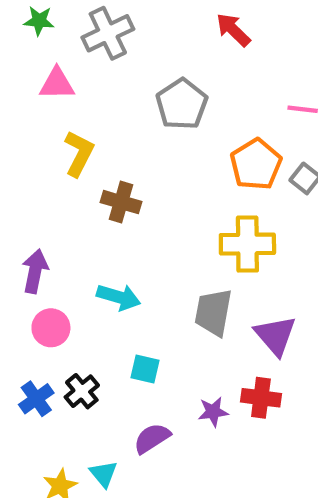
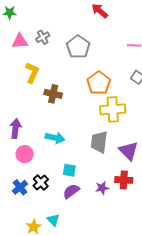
gray cross: (108, 33) -> (43, 37), moved, size x0.6
orange pentagon: (256, 164) -> (99, 83), moved
purple semicircle: (152, 438) -> (71, 191), moved

